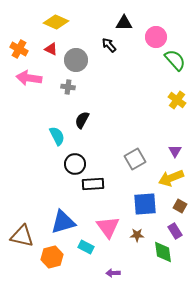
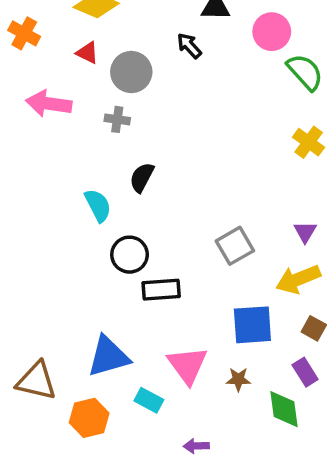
orange cross: (19, 49) -> (24, 33), moved

